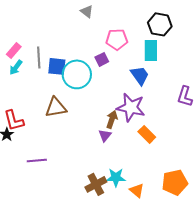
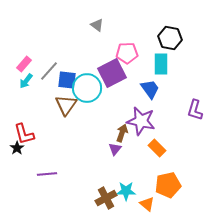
gray line: (39, 57) -> (49, 71), turned 45
purple square: (102, 59) -> (112, 73), size x2.0
brown triangle: (56, 107) -> (66, 105), moved, turned -45
orange pentagon: (175, 182) -> (168, 185), moved

